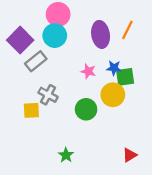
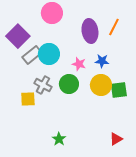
cyan circle: (55, 36) -> (49, 54), moved
green square: (125, 77) -> (119, 90), moved
green circle: (86, 109) -> (69, 84), moved

